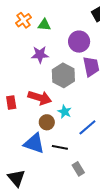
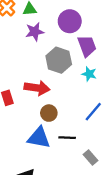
purple star: (40, 55) -> (35, 32), moved
cyan star: (65, 112) -> (89, 74), moved

